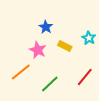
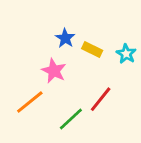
yellow rectangle: (65, 46) -> (92, 50), moved
red line: (85, 77) -> (101, 99), moved

